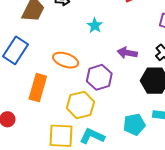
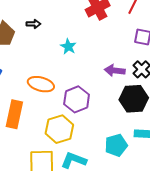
purple arrow: (127, 53) -> (115, 70), moved

